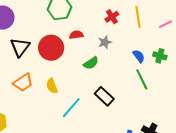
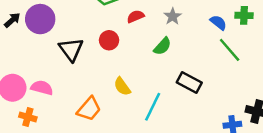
red circle: (51, 48) -> (109, 40), size x0.6
orange trapezoid: (23, 82) -> (89, 109), moved

